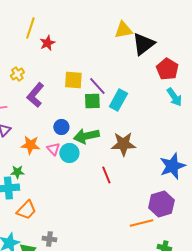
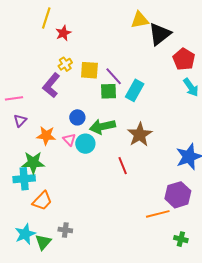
yellow cross: (17, 74) -> (65, 64), moved
brown star: (123, 144) -> (140, 135), turned -30
green star: (17, 172) -> (33, 163), size x1.6

